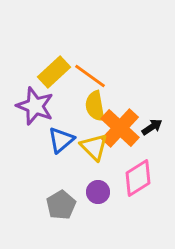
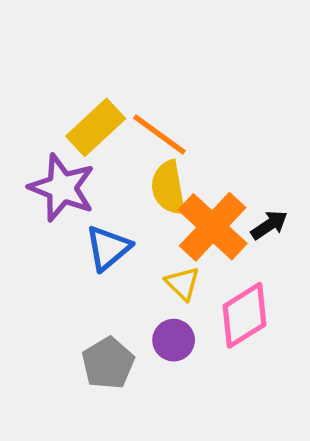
yellow triangle: (94, 147) -> (182, 283), moved, size x0.7

